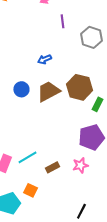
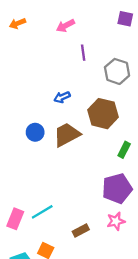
brown hexagon: (79, 87) -> (103, 114), moved
pink star: (80, 165) -> (116, 221), moved
brown rectangle: (52, 167) -> (81, 231), moved

